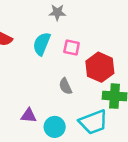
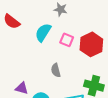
red hexagon: (100, 67) -> (91, 44), moved

